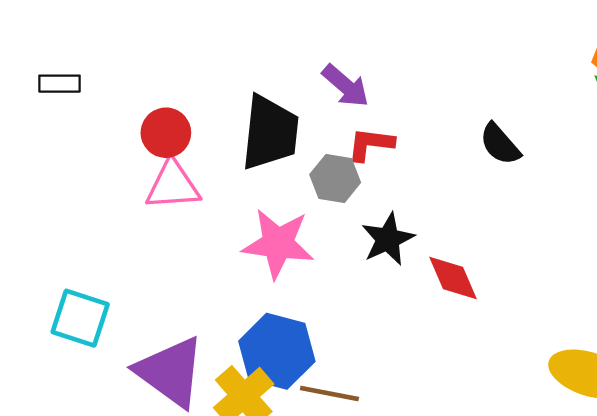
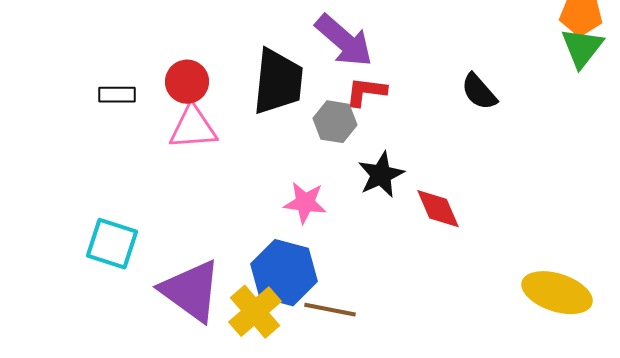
black rectangle: (59, 84) -> (117, 95), moved
purple arrow: (345, 86) -> (344, 41), size x1.4
pink star: (278, 244) -> (305, 203), moved, size x0.7

